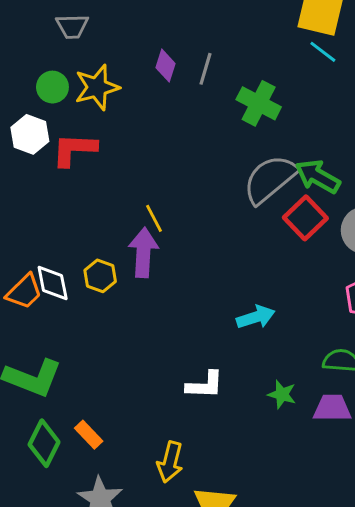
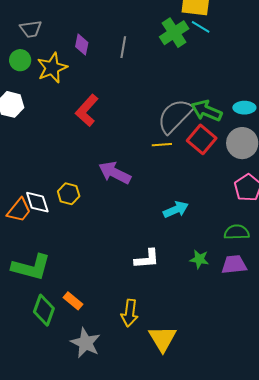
purple diamond: (165, 66) -> (82, 45), moved
green circle: (52, 87) -> (20, 60), moved
green cross: (259, 103) -> (174, 33), moved, turned 36
red L-shape: (74, 150) -> (87, 110), moved, turned -44
yellow line: (154, 218) -> (162, 145), moved, turned -60
purple arrow: (143, 252) -> (115, 173), moved, turned -60

